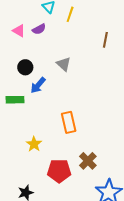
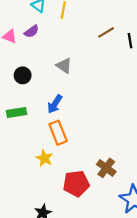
brown line: (105, 40) -> (106, 32), turned 56
blue arrow: (38, 85) -> (55, 104), moved
orange rectangle: (69, 122) -> (58, 133), moved

